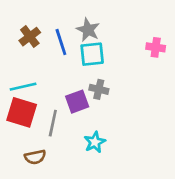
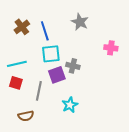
gray star: (88, 30) -> (80, 22), moved
pink cross: (156, 47) -> (111, 48), moved
cyan square: (92, 54) -> (51, 54), moved
red square: (22, 112) -> (16, 83), size x0.6

